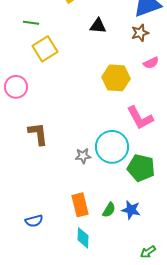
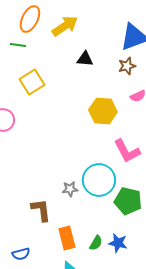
green line: (31, 23) -> (18, 45), moved
brown L-shape: (38, 134) -> (41, 210), moved

